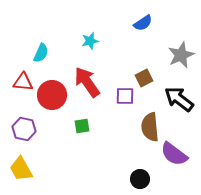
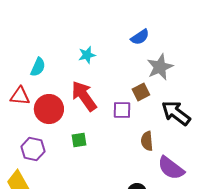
gray star: (181, 55) -> (160, 67), moved
brown semicircle: (150, 127) -> (147, 141), size x0.7
purple hexagon: (24, 129) -> (33, 149), moved

